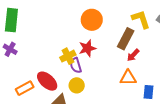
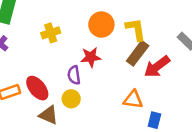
yellow L-shape: (141, 19) -> (136, 29), moved
red arrow: (133, 55) -> (157, 67), moved, size x1.6
yellow cross: (68, 56) -> (51, 33), moved

